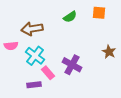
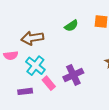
purple cross: (72, 65) -> (73, 75), turned 36
purple rectangle: (34, 85) -> (25, 91), moved

